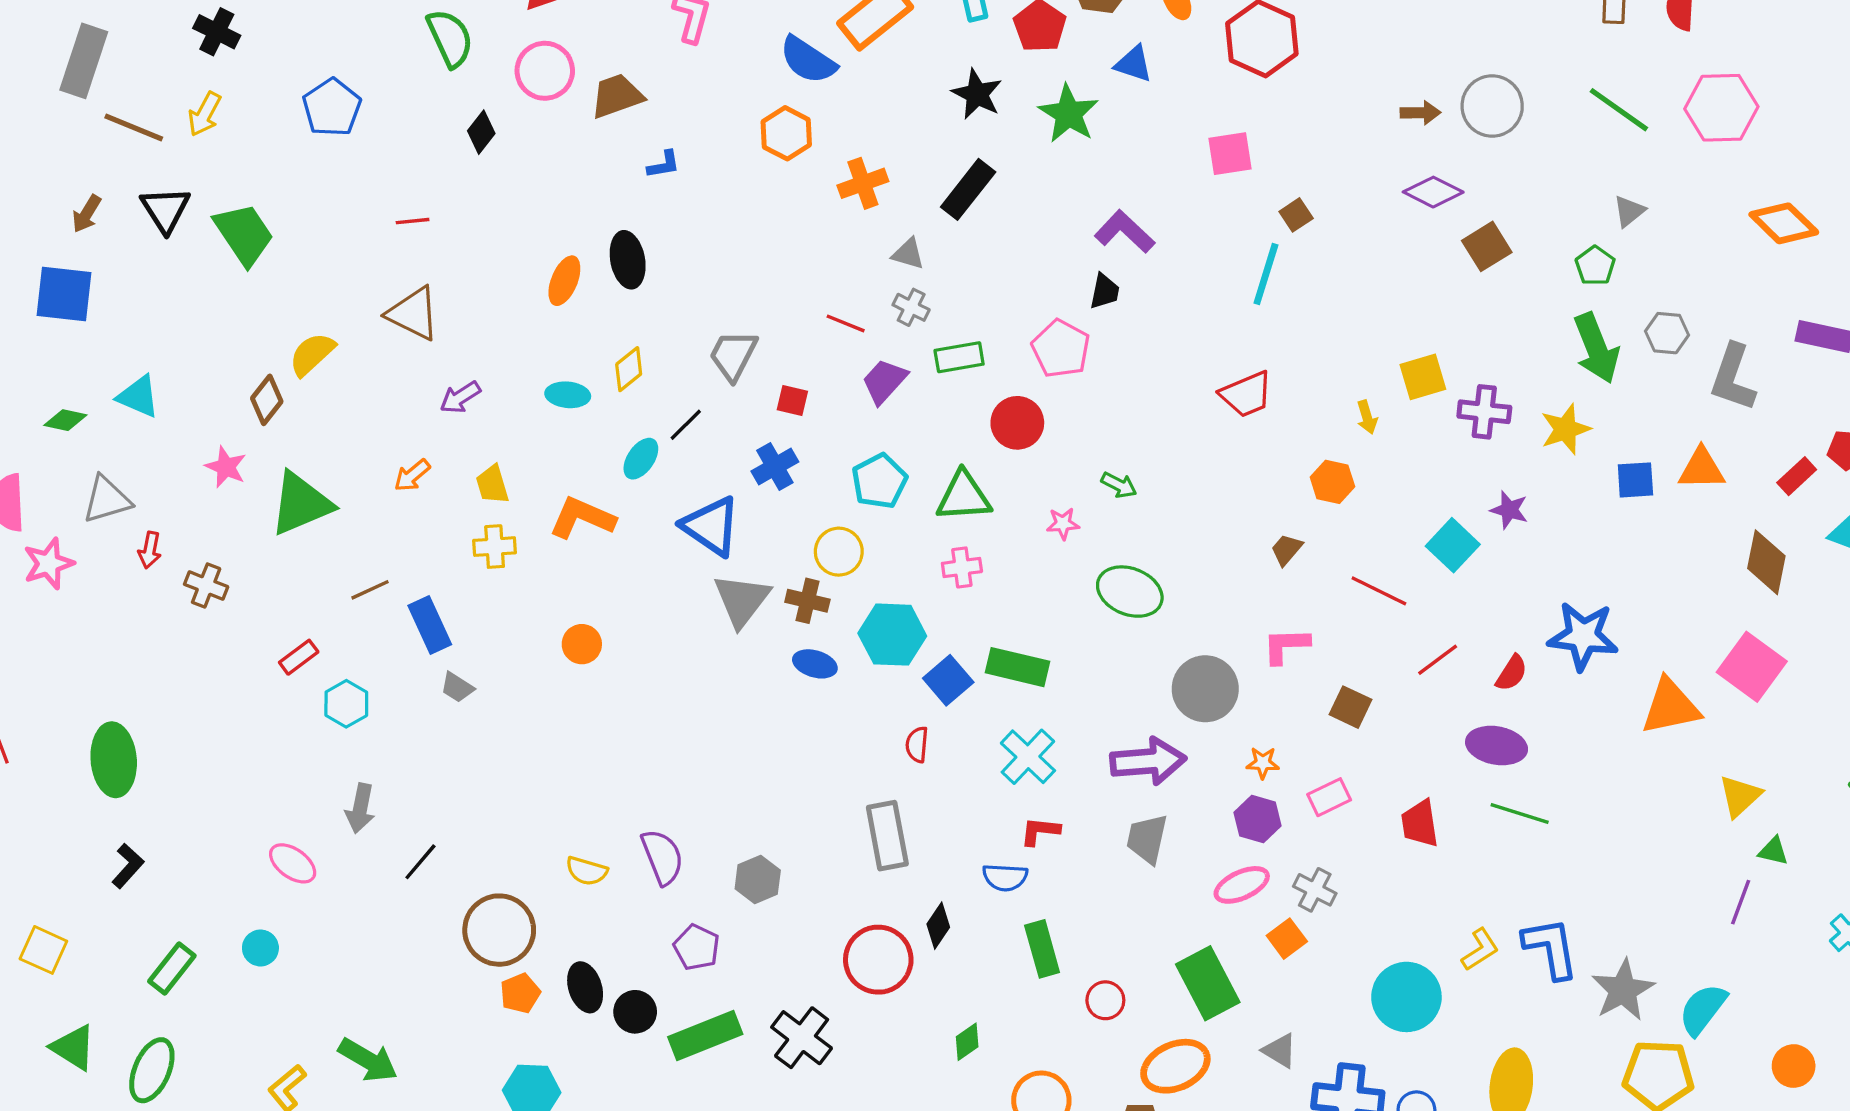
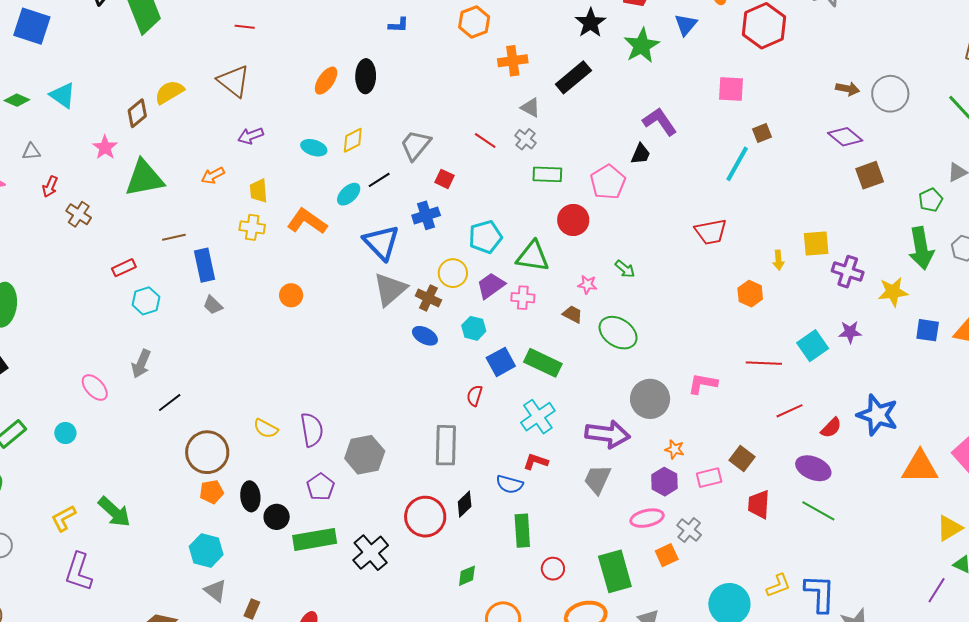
blue triangle: (1133, 64) -> (686, 25), turned 40
purple trapezoid: (884, 381) -> (491, 286), moved
gray triangle: (107, 500) -> (31, 152), size x0.6
purple star: (1509, 510) -> (850, 332), turned -30
brown trapezoid: (1287, 550) -> (573, 314), moved, turned 65
red line: (1379, 591) -> (764, 363), turned -36
cyan hexagon: (892, 635) -> (474, 328), size x0.6
brown square: (1351, 707) -> (742, 459), moved
gray hexagon: (758, 879) -> (365, 455), size x1.4

